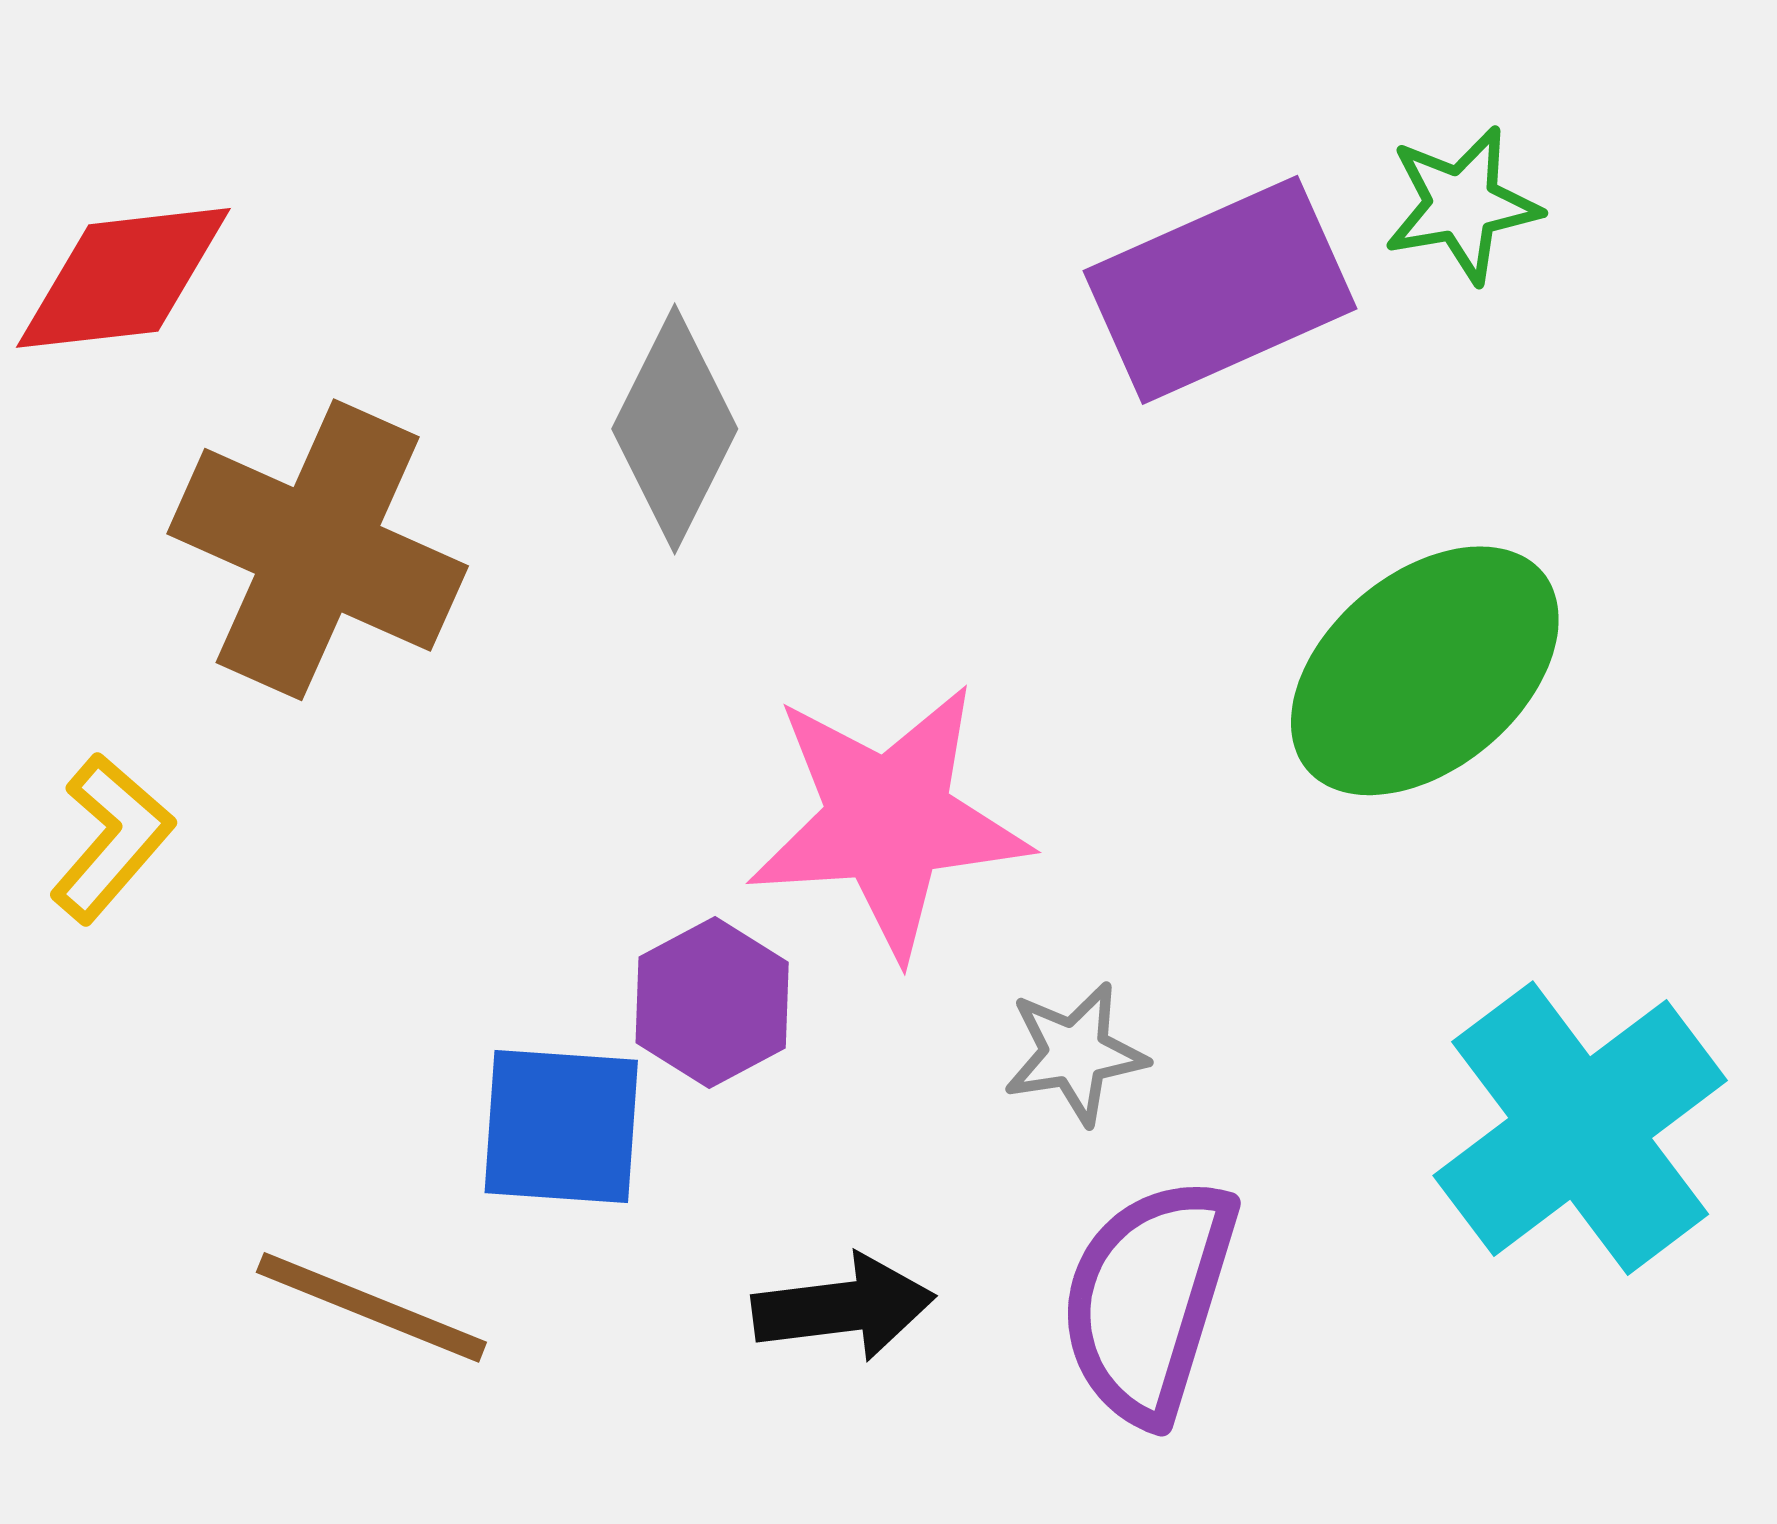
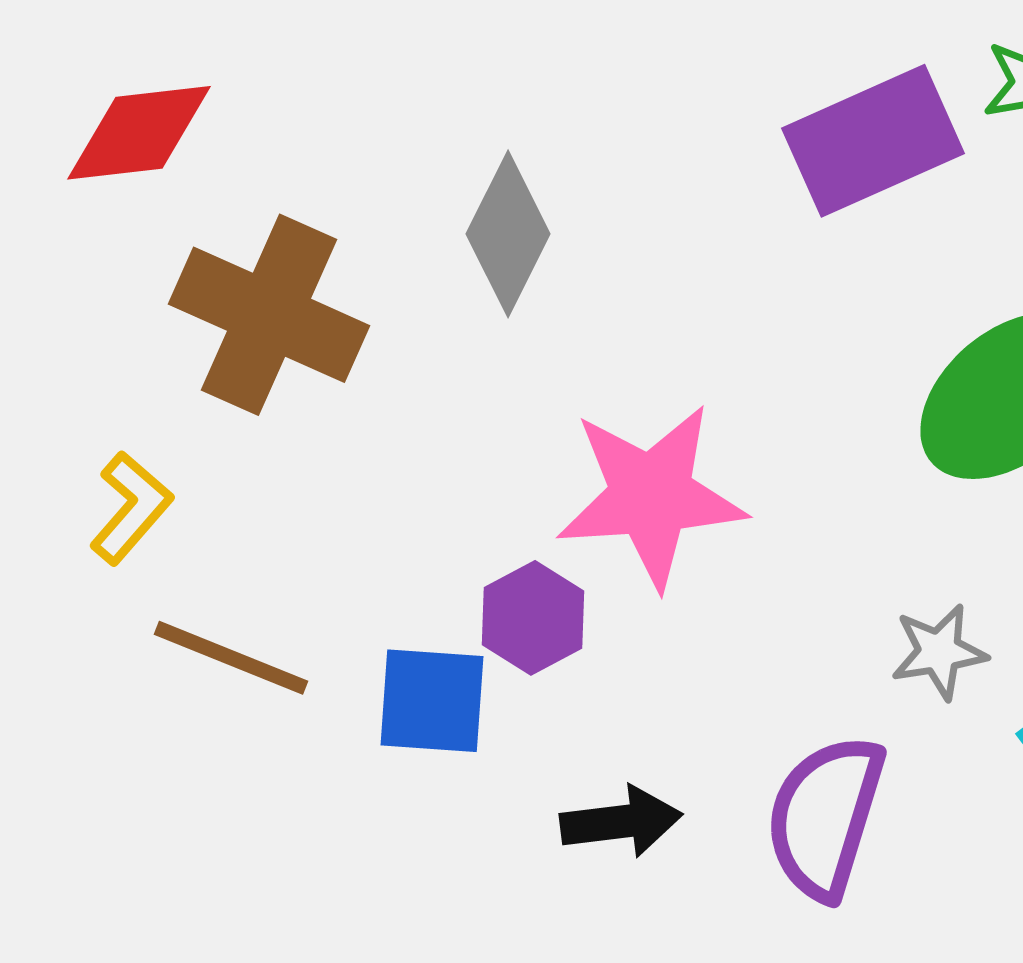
gray star: (1075, 1053) -> (939, 652), moved
brown line: (371, 1307) -> (231, 658), moved

